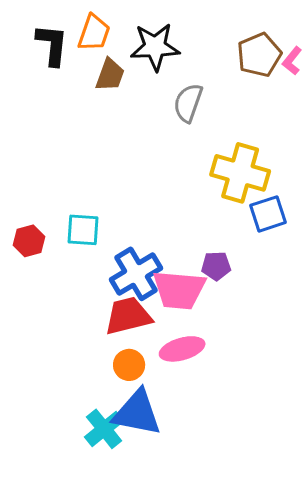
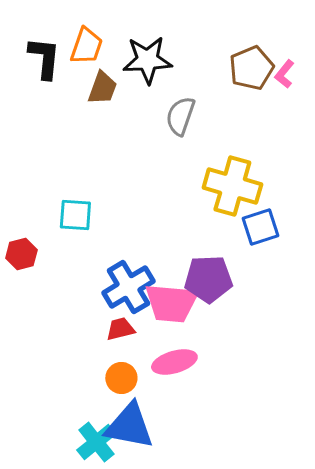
cyan square: (83, 230) -> (75, 215), moved
purple pentagon: (216, 266) -> (208, 279), size x1.6
red trapezoid: (128, 316) -> (120, 329), size x0.6

